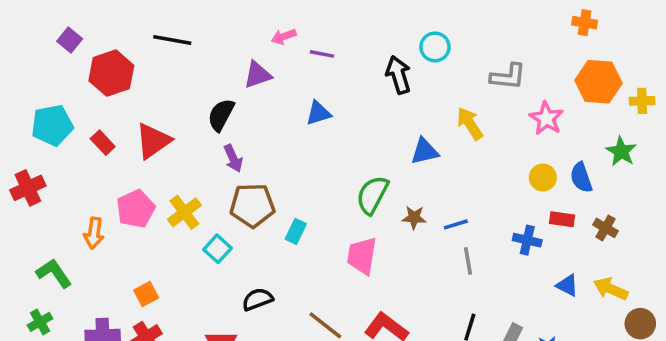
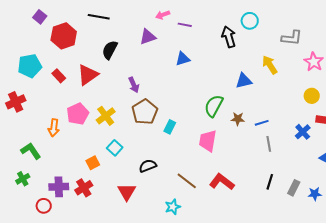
black semicircle: (221, 115) -> (110, 50), moved
brown pentagon: (252, 205) -> (145, 112), turned -30
blue cross: (527, 240) -> (303, 132), turned 35
cyan square: (217, 249) -> (115, 148), moved
orange square: (146, 294) -> (93, 163), moved

